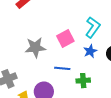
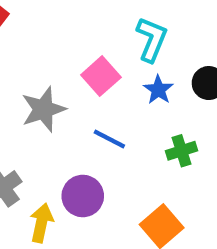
blue line: (62, 68) -> (109, 139), turned 35
green cross: (83, 81) -> (181, 151), moved

